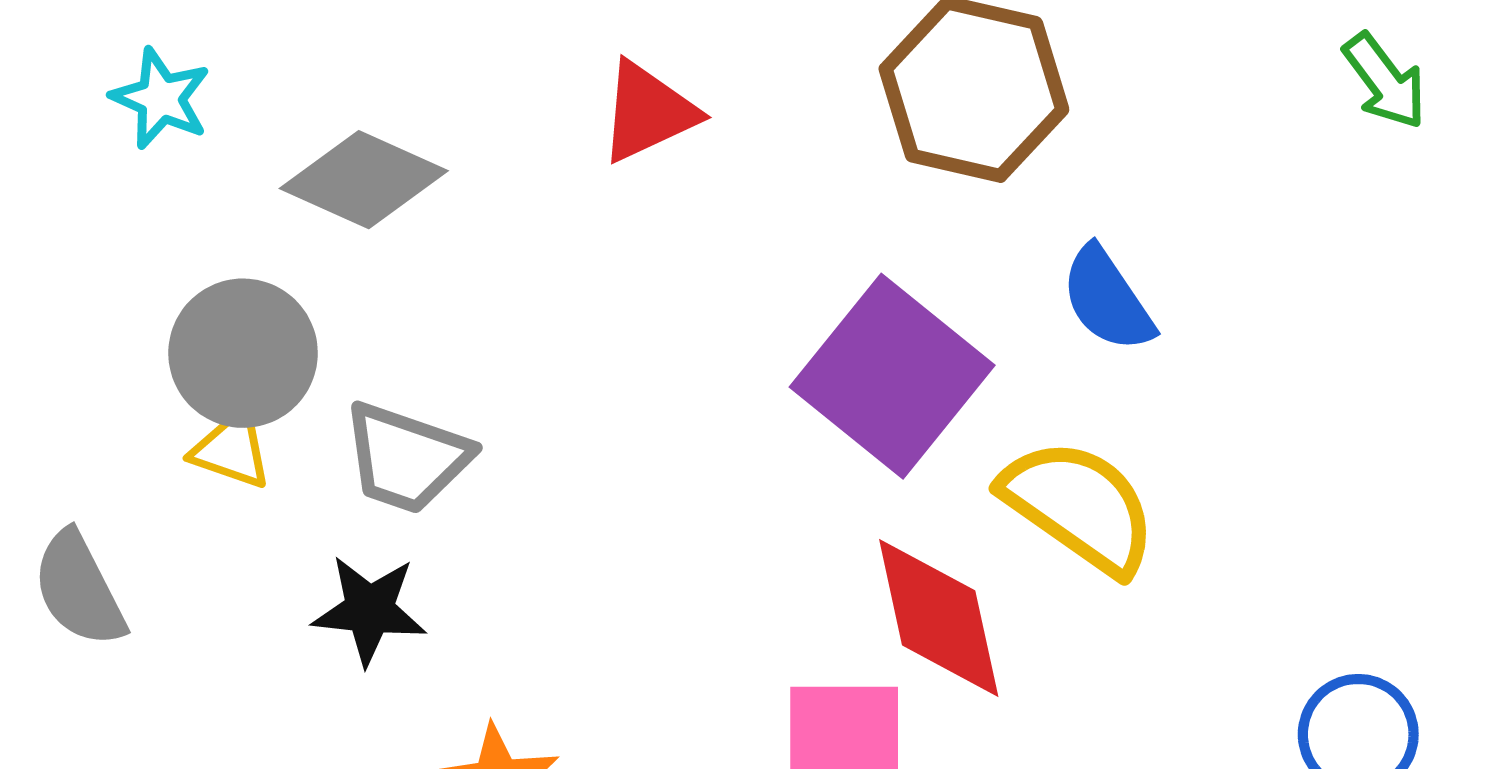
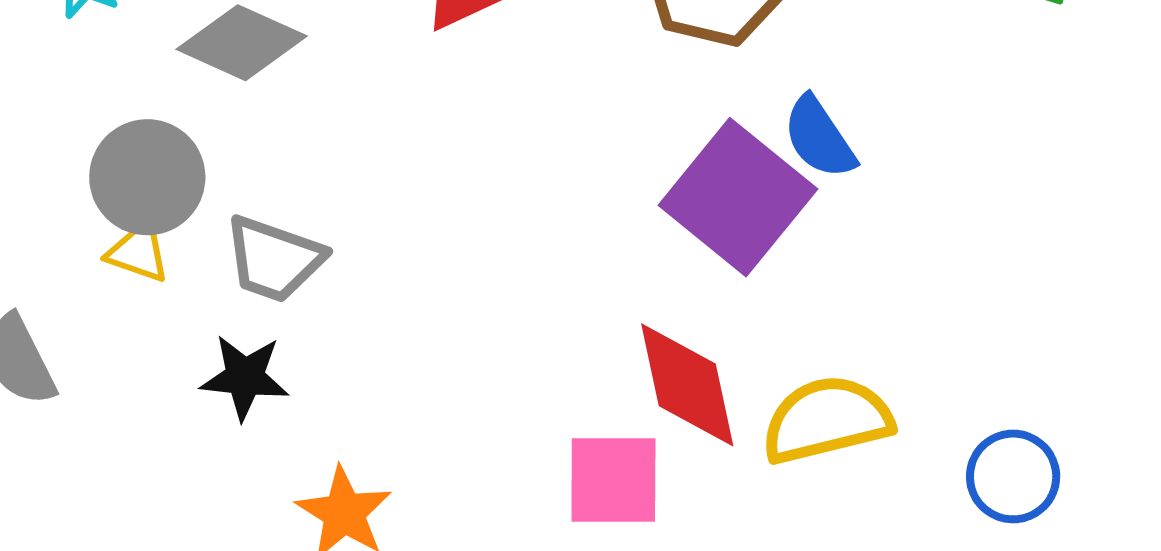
purple square: (892, 376) -> (738, 197), moved
yellow semicircle: (1079, 506) -> (827, 420), moved, turned -49

